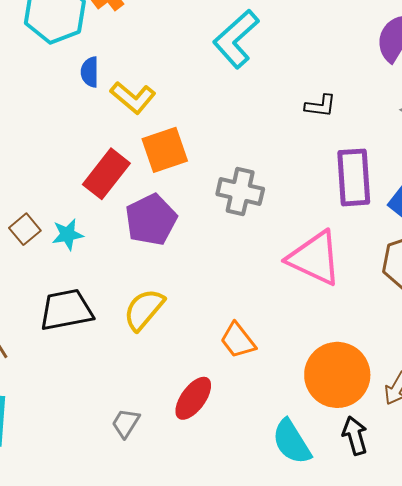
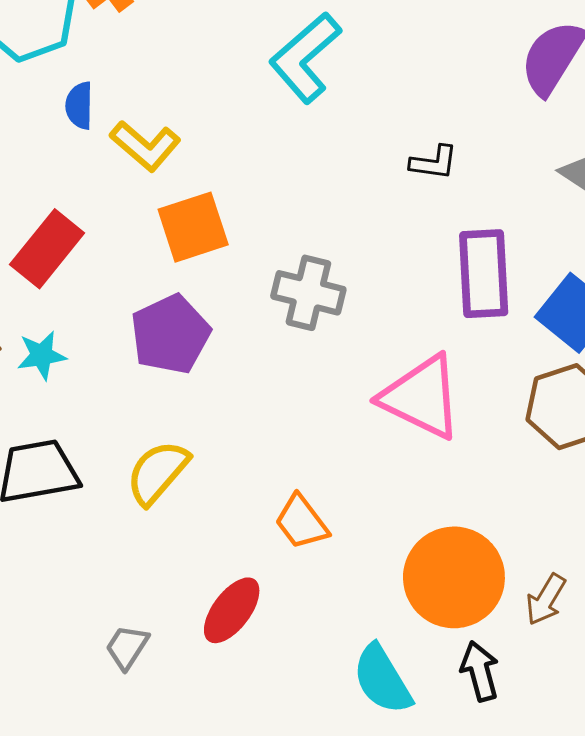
red rectangle: (106, 174) -> (47, 249), moved

